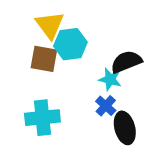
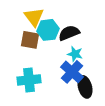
black semicircle: (126, 62) -> (69, 33), moved
blue cross: (106, 106) -> (72, 72), size x1.6

